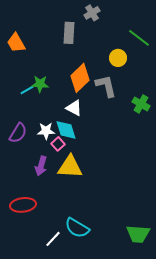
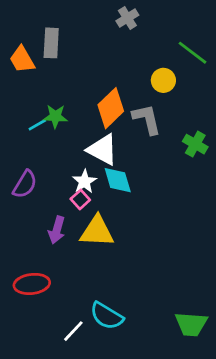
gray rectangle: (69, 33) -> (51, 43), moved
white triangle: (74, 108) -> (102, 150), size x1.4
cyan diamond: (66, 130) -> (118, 180), moved
white star: (46, 131) -> (84, 181), moved, turned -30

